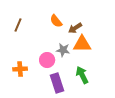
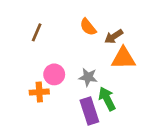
gray star: (63, 50) -> (88, 77), moved
pink circle: (47, 60) -> (54, 74), moved
green arrow: (82, 75) -> (107, 99), moved

